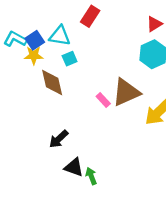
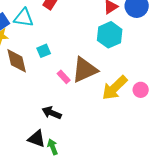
cyan square: (70, 59) -> (44, 51), moved
black arrow: (59, 139) -> (52, 113), moved, turned 66

